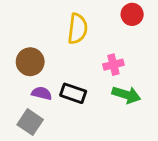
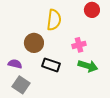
brown circle: (30, 62) -> (34, 43), moved
purple semicircle: (42, 93) -> (15, 64), moved

